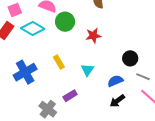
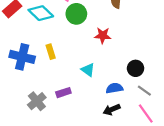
yellow rectangle: (59, 62) -> (51, 52), moved
cyan triangle: (87, 70) -> (88, 70), turned -40
blue cross: (25, 72) -> (22, 57), turned 30

